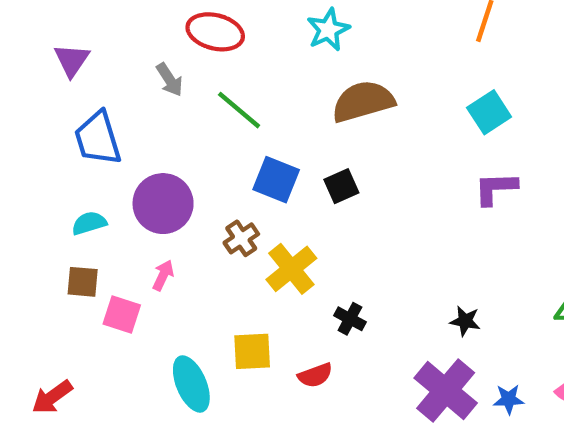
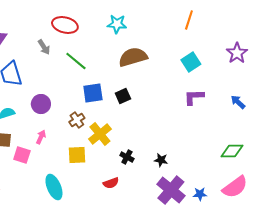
cyan star: (328, 30) -> (117, 24), turned 30
blue square: (276, 180) -> (93, 93), turned -30
purple circle: (163, 204) -> (41, 104), size x0.7
black star: (465, 321) -> (161, 160), moved
yellow square: (252, 351) -> (77, 155), moved

